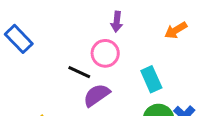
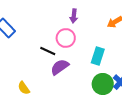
cyan rectangle: (151, 79) -> (98, 56), turned 42

